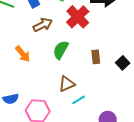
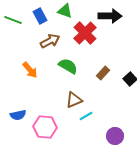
green semicircle: (61, 50) -> (68, 66), turned 90
brown rectangle: (96, 57) -> (103, 73), turned 48

